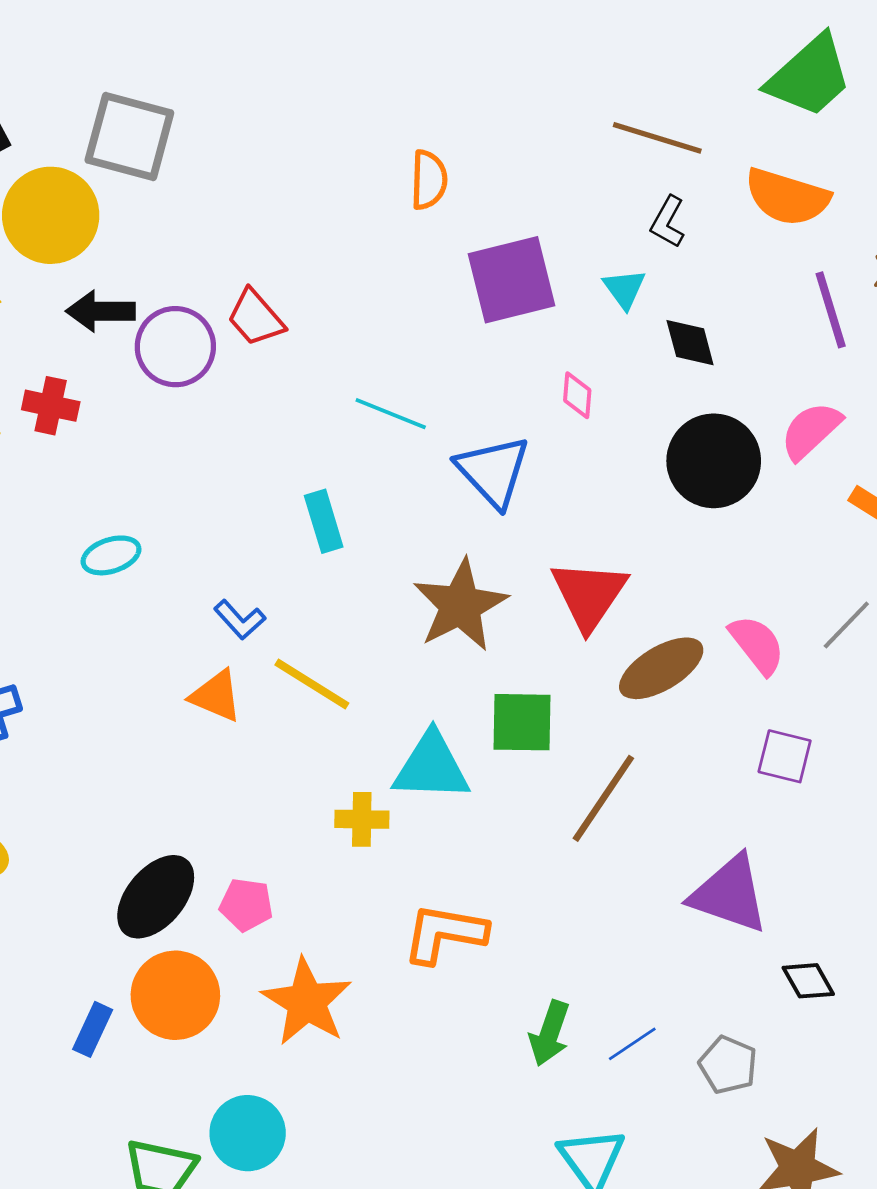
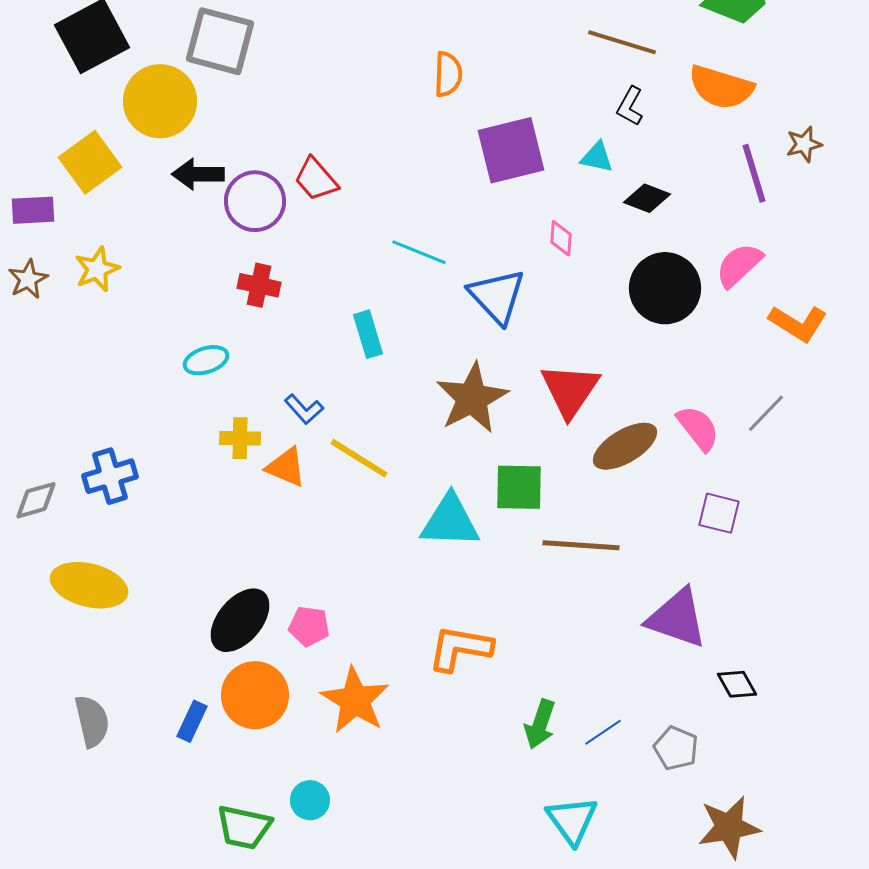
cyan triangle: (624, 289) -> (597, 157), turned -42
black diamond: (690, 343) -> (647, 198), turned -54
red cross: (51, 406) -> (259, 285), moved
brown line: (603, 798) -> (581, 545), turned 60
yellow cross: (362, 819) -> (240, 438), moved
cyan circle: (248, 1133) -> (310, 800), size x0.7

